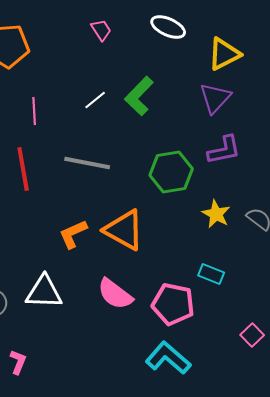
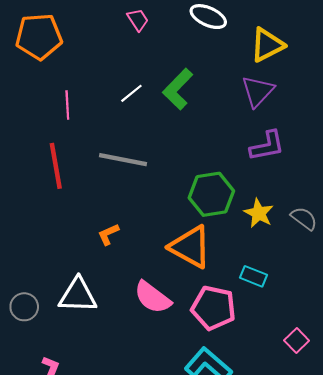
green hexagon: (171, 172) -> (211, 194), moved
orange triangle: (124, 230) -> (190, 247), moved
orange L-shape: (73, 234) -> (108, 234), size x0.7

